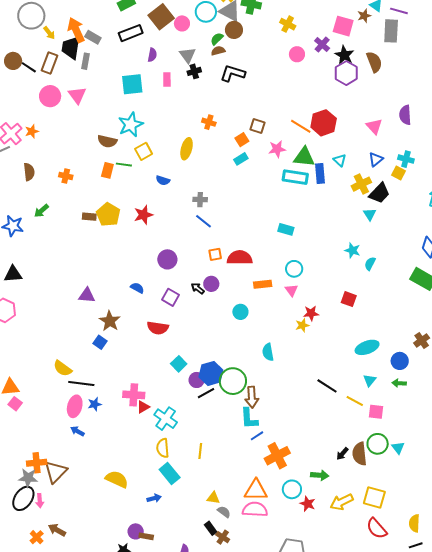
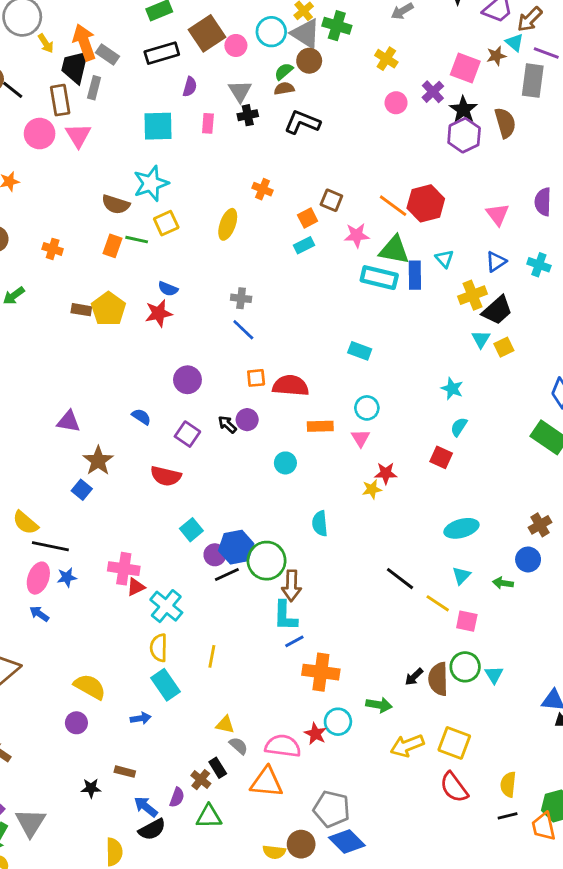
brown rectangle: (49, 63) -> (60, 100), moved, turned -35
yellow square: (398, 173) -> (504, 347), moved, turned 32
blue semicircle: (163, 180) -> (168, 289), moved
cyan semicircle: (370, 264) -> (459, 427), moved
blue circle: (400, 361) -> (528, 559), moved
orange cross: (277, 456) -> (321, 672), turned 30
orange triangle: (256, 490) -> (267, 782), moved
red star: (308, 504) -> (315, 734), moved
purple circle: (136, 531) -> (76, 723), moved
brown cross: (223, 537) -> (201, 780), moved

